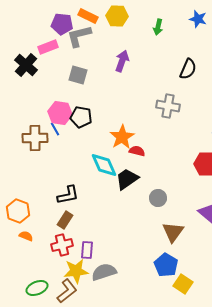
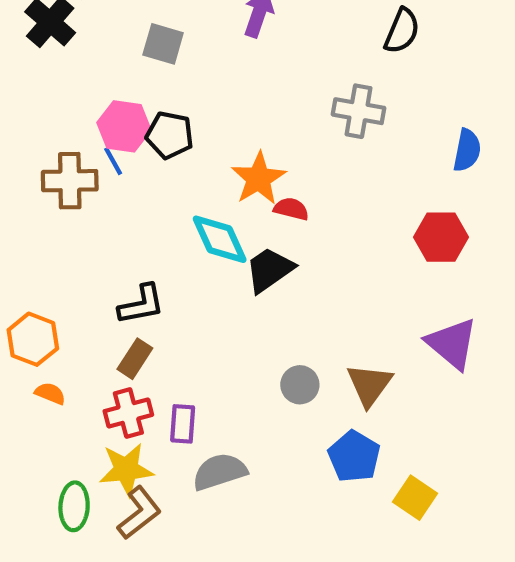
gray circle: (158, 198) -> (300, 385), moved
yellow star: (76, 271) -> (126, 469), moved
yellow square: (183, 284) -> (415, 498), moved
green ellipse: (37, 288) -> (74, 506), turned -65

